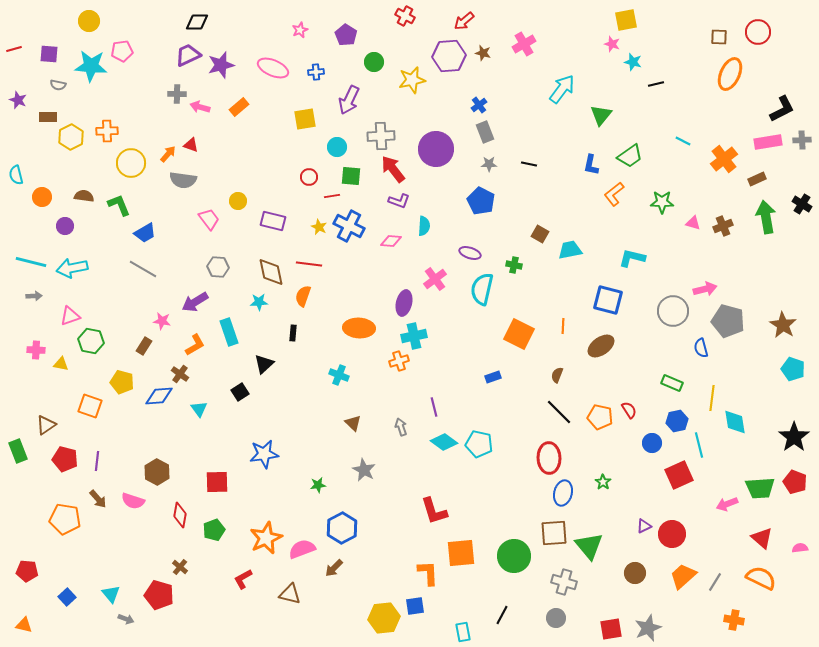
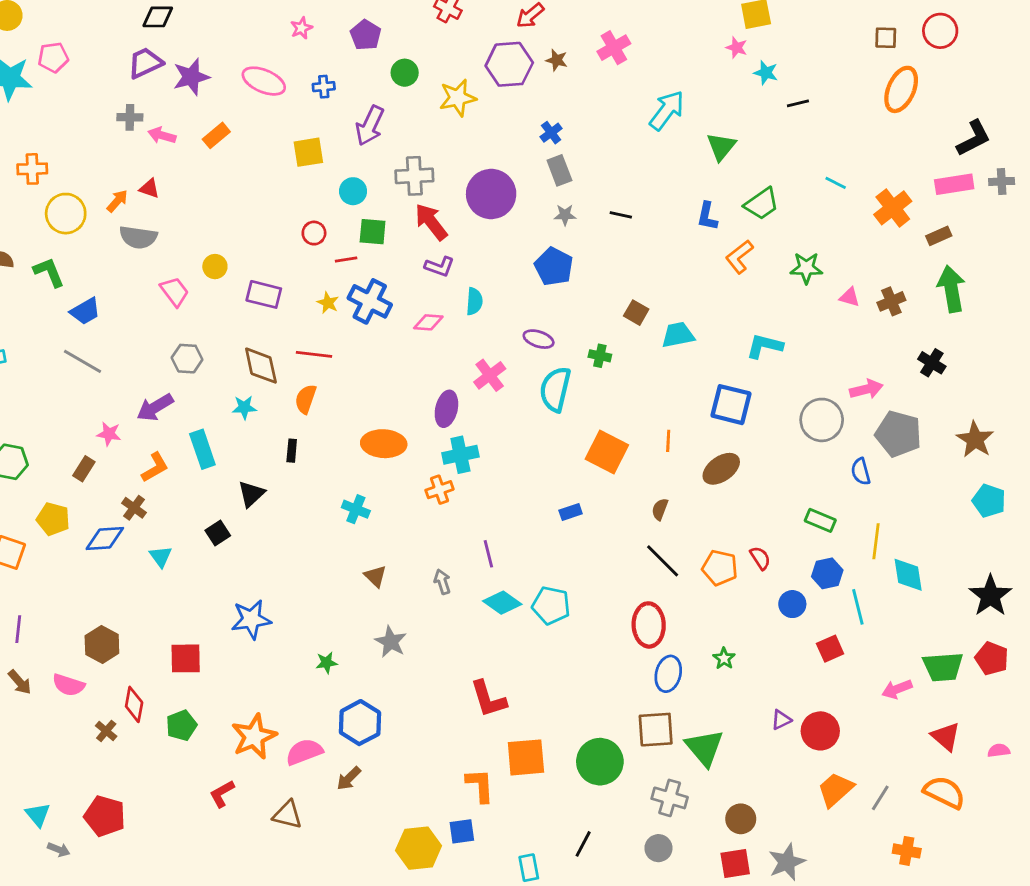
black cross: (802, 204) -> (932, 363), moved
red square: (679, 475) -> (830, 649), size x0.7
brown cross: (180, 567) -> (106, 731), moved
brown circle: (635, 573) -> (741, 819), moved

